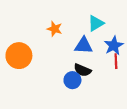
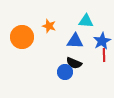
cyan triangle: (96, 23) -> (86, 21), turned 35
orange circle: (19, 56) -> (22, 37), moved

